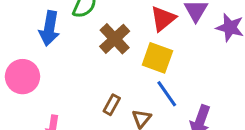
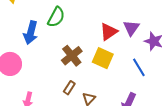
brown cross: (115, 39) -> (72, 56), moved
blue line: (167, 94) -> (139, 67), moved

